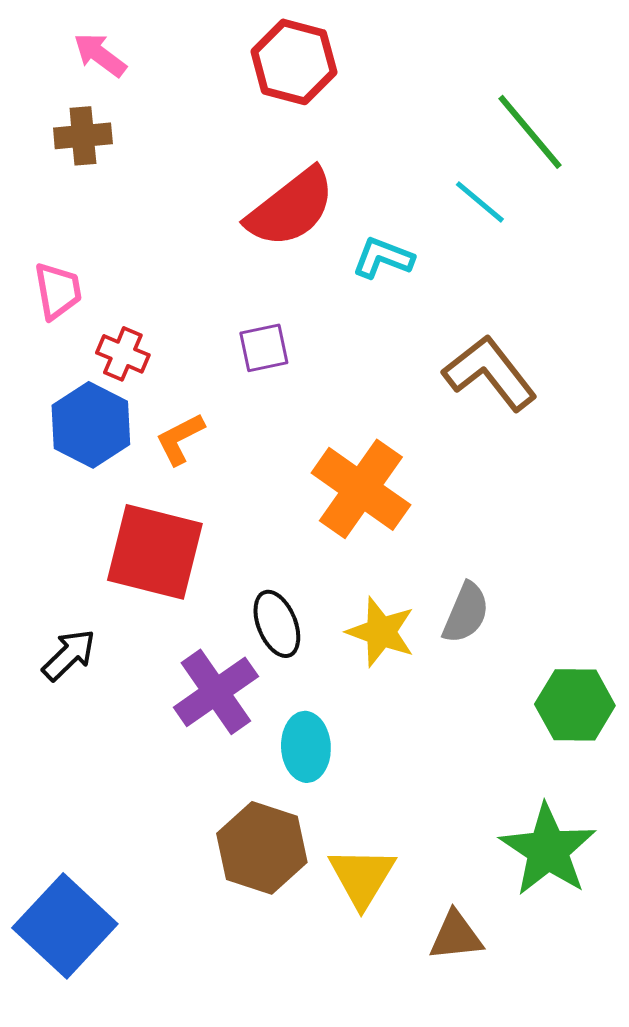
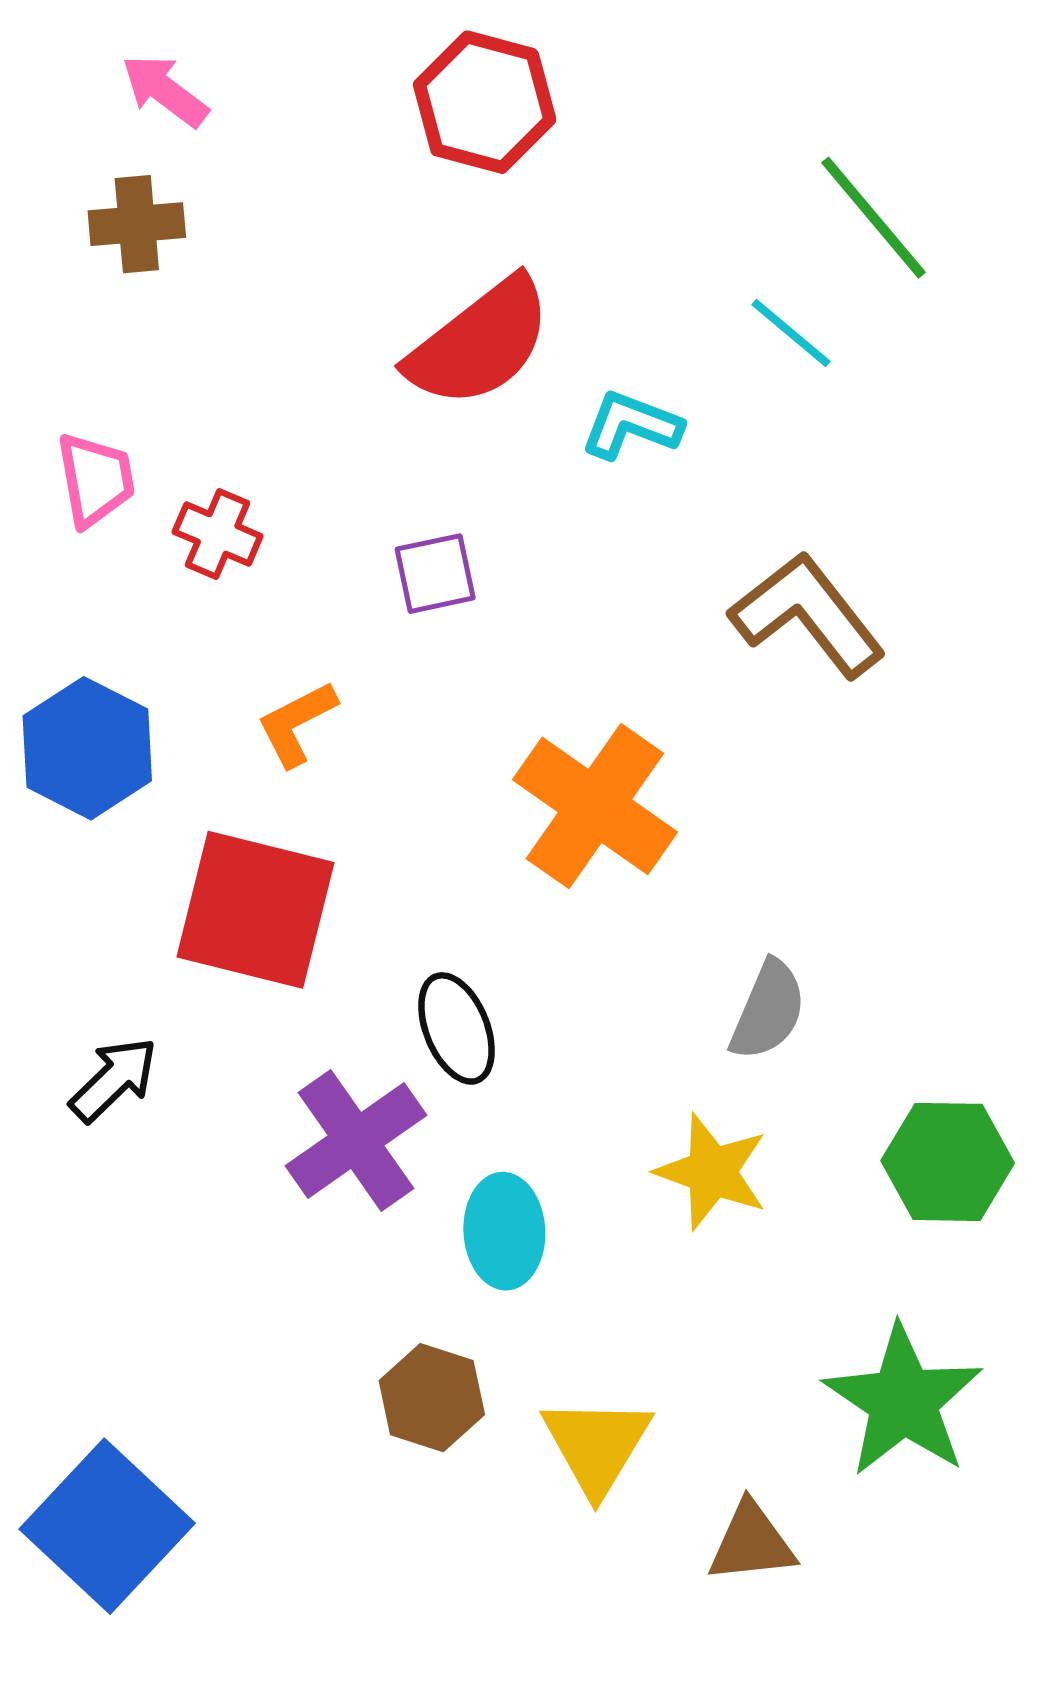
red cross: (123, 354) -> (218, 534), moved
blue hexagon: (91, 425) -> (87, 748), moved
yellow star: (381, 632) -> (712, 1172), moved
brown hexagon: (262, 848) -> (432, 1398), size x0.7

